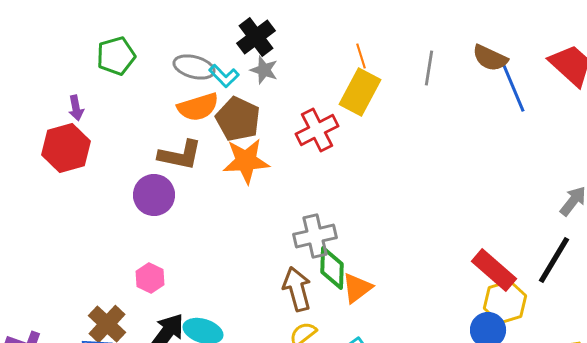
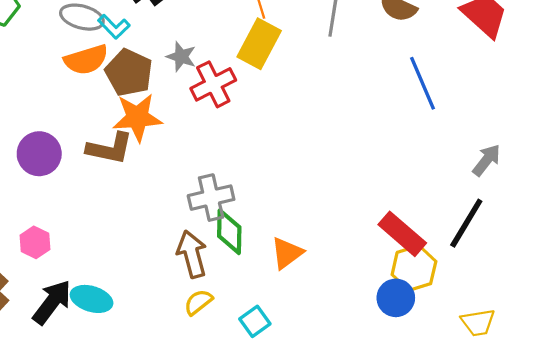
gray star: (264, 70) -> (181, 57), moved
blue line: (513, 87) -> (422, 83), moved
brown L-shape: (180, 155) -> (110, 148), moved
orange triangle: (357, 288) -> (287, 253), moved

